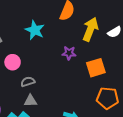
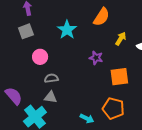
yellow arrow: (90, 29) -> (121, 39), size x0.6
orange pentagon: (108, 98) -> (113, 108), moved

